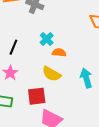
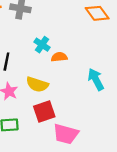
yellow semicircle: (52, 74) -> (37, 84), moved

